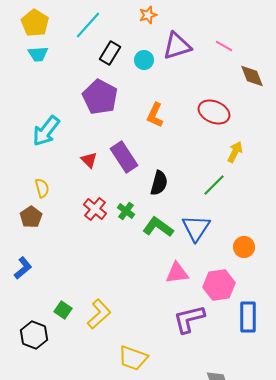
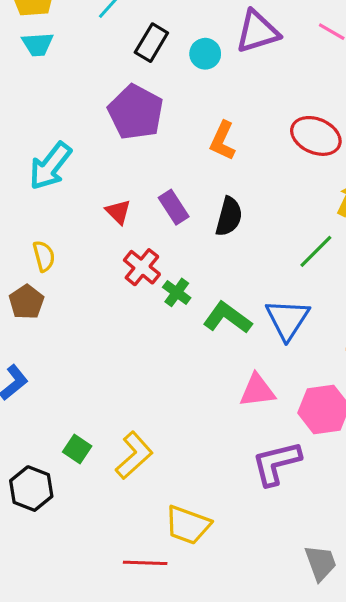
purple rectangle: (124, 157) -> (174, 207), size x0.7
black semicircle: (159, 183) -> (229, 217), moved
red cross: (95, 209) -> (142, 267), moved

